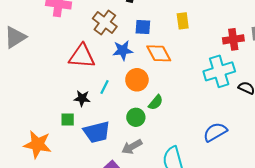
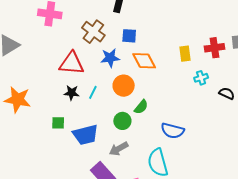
yellow rectangle: (183, 21) -> (185, 54), moved
cyan cross: (219, 71) -> (201, 78), size x0.5
black star: (82, 98) -> (72, 93), moved
blue semicircle: (215, 132) -> (173, 131), moved, turned -135
orange star: (38, 144) -> (18, 100), moved

